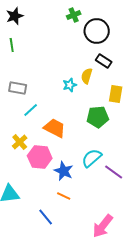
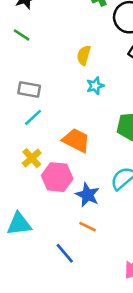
green line: (12, 45) -> (22, 35), turned -48
yellow semicircle: (87, 76) -> (84, 55), moved
cyan line: (31, 110) -> (33, 117), moved

